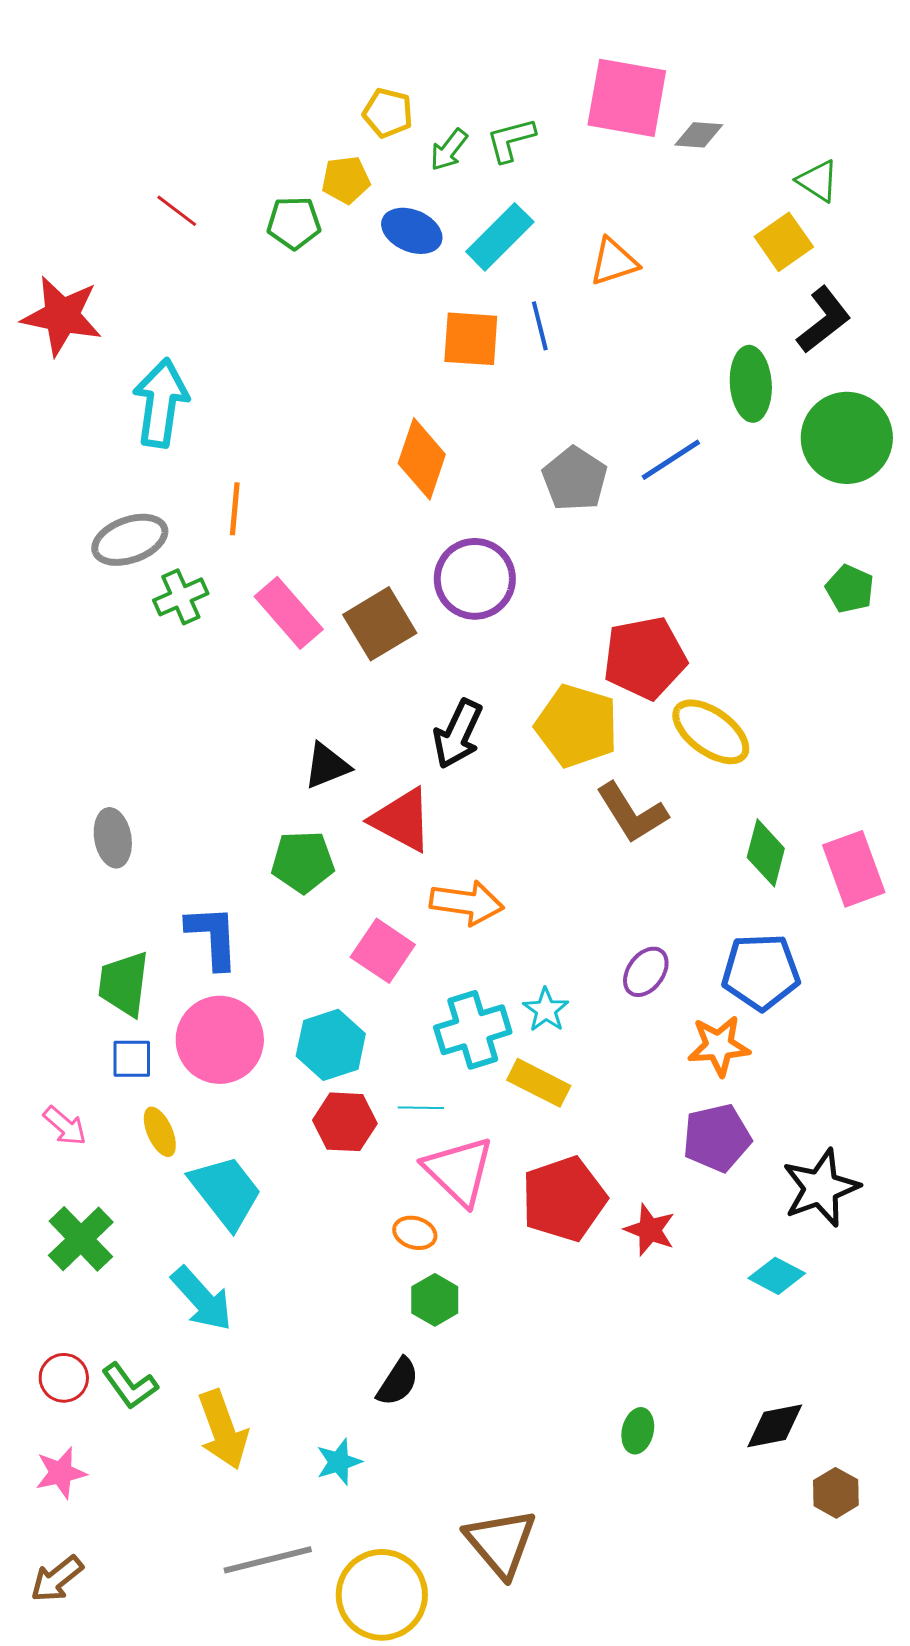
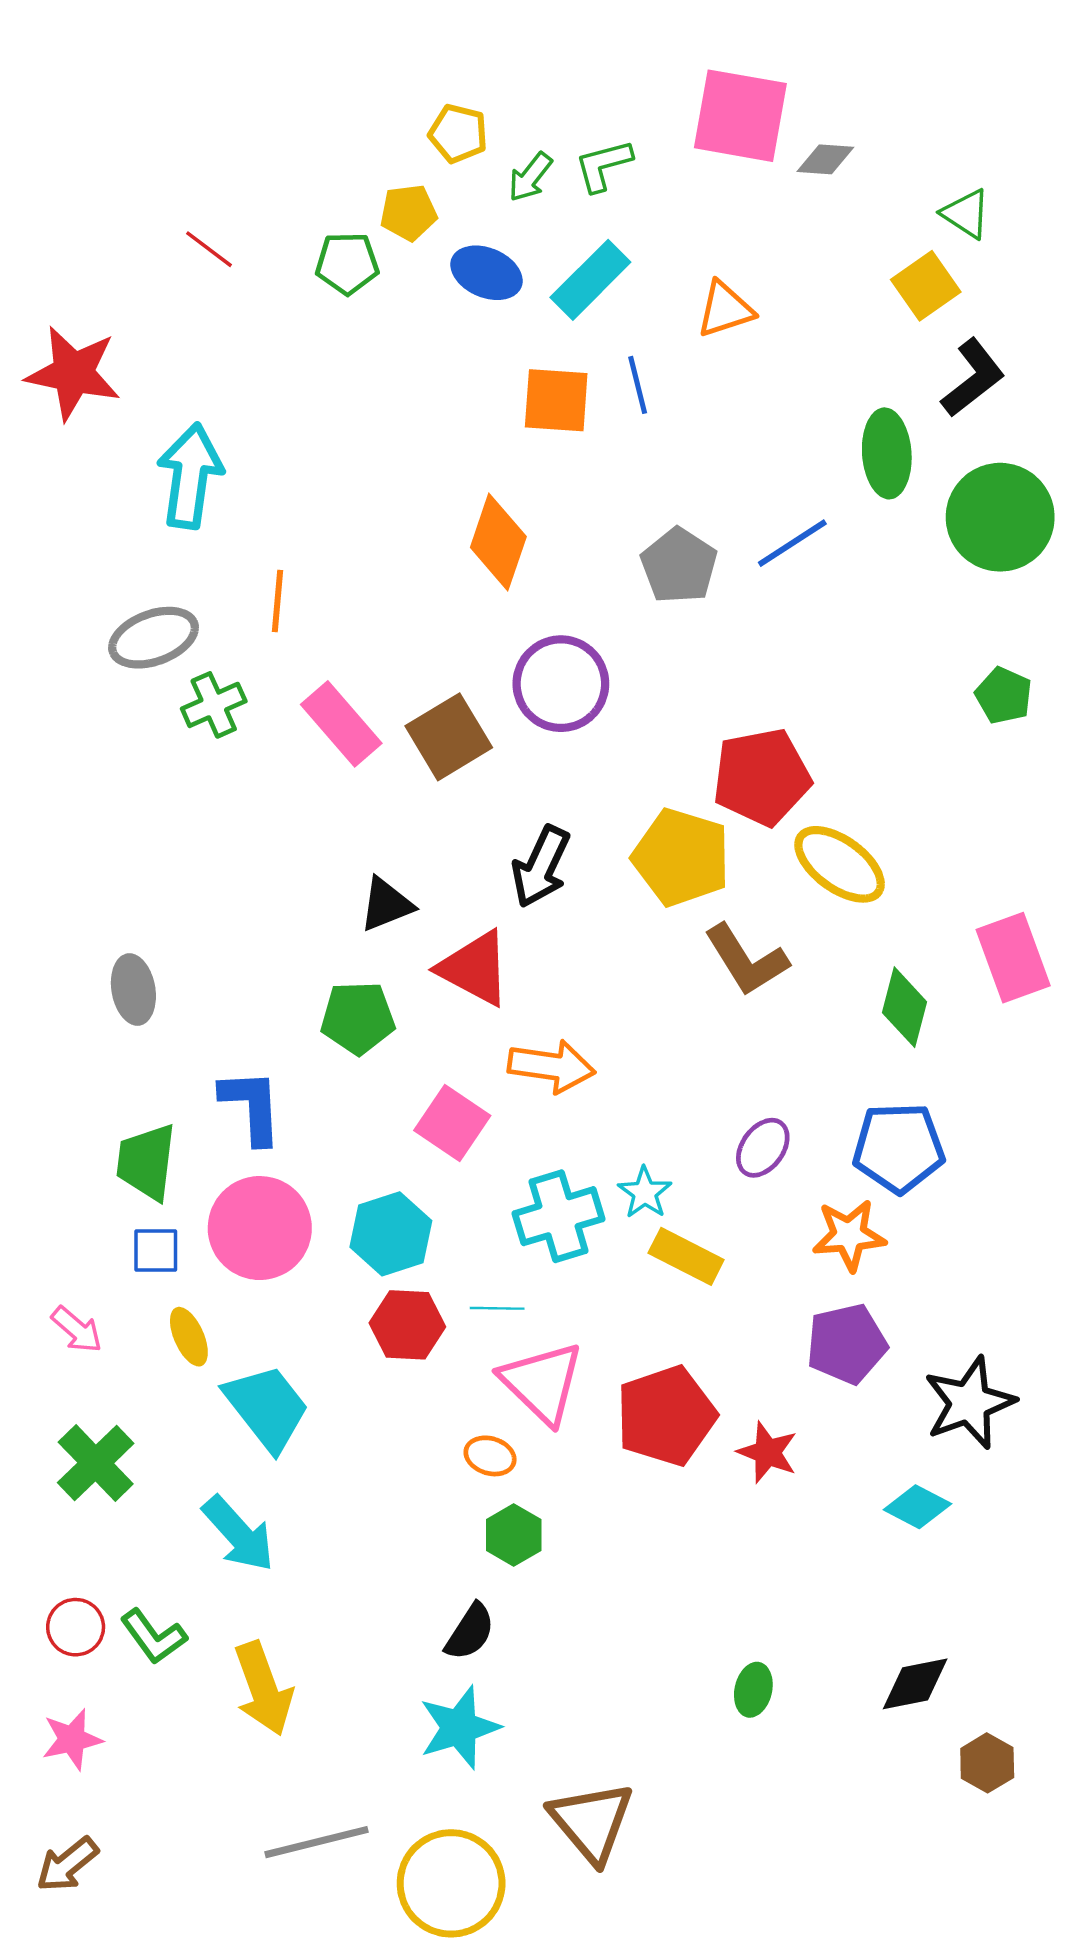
pink rectangle: (854, 869) -> (1013, 958), moved
yellow rectangle: (539, 1083) -> (686, 1256), moved
cyan star: (339, 1462) -> (459, 1728), moved, size x1.5

